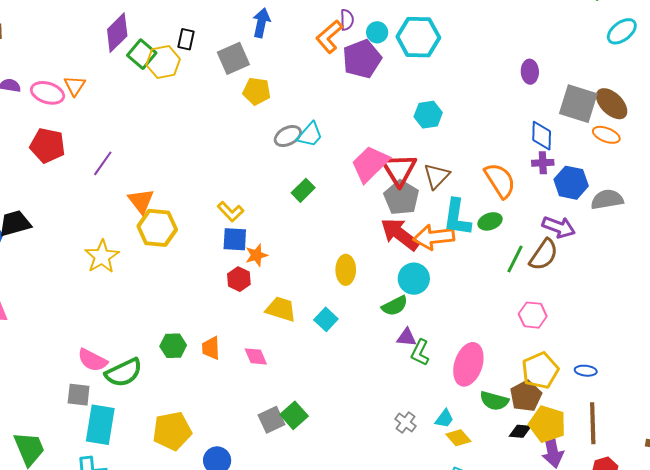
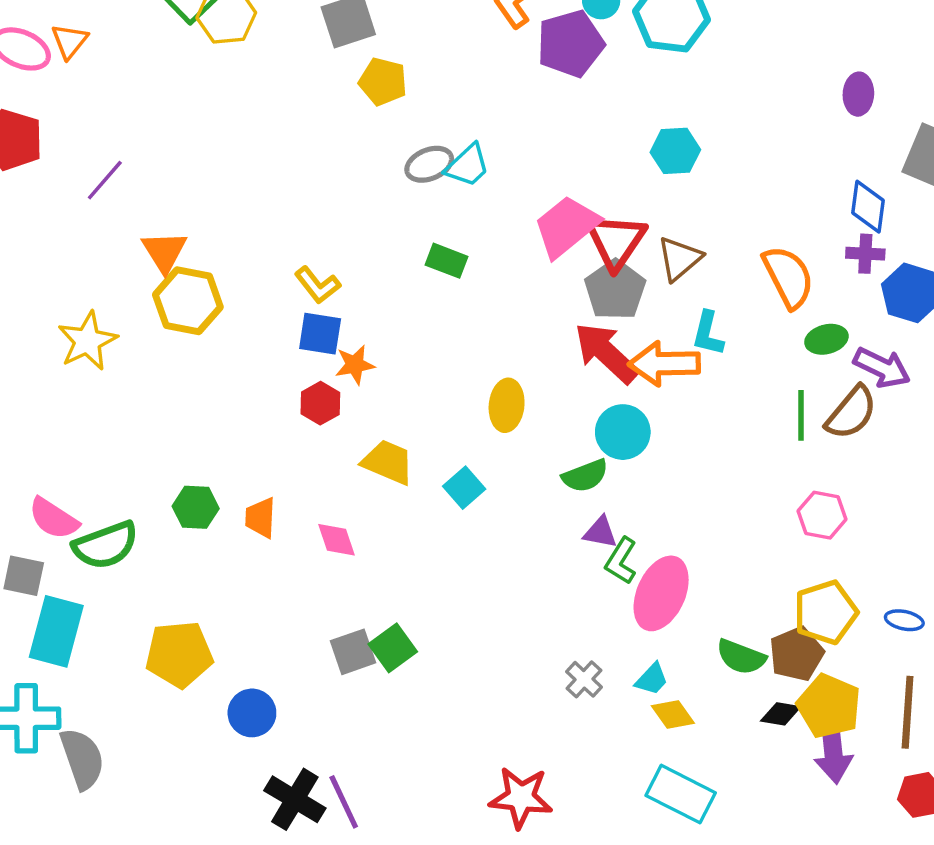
green rectangle: (303, 190) -> (447, 261), turned 60
cyan L-shape: (457, 217) -> (708, 333), size x0.7
green ellipse: (490, 221) -> (826, 339), moved
green line: (515, 259) -> (801, 415), turned -32
pink ellipse: (468, 364) -> (661, 593), moved

